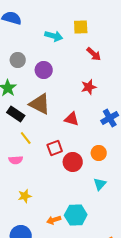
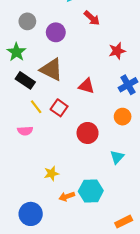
red arrow: (94, 54) -> (92, 18), moved
red star: (89, 87) -> (117, 51), moved
red square: (55, 148) -> (59, 108), moved, turned -35
orange circle: (99, 153) -> (123, 117), moved
yellow star: (25, 196) -> (51, 173), moved

